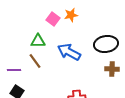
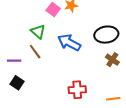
green triangle: (38, 41) -> (38, 32), turned 42
brown cross: (112, 69) -> (112, 60), turned 32

